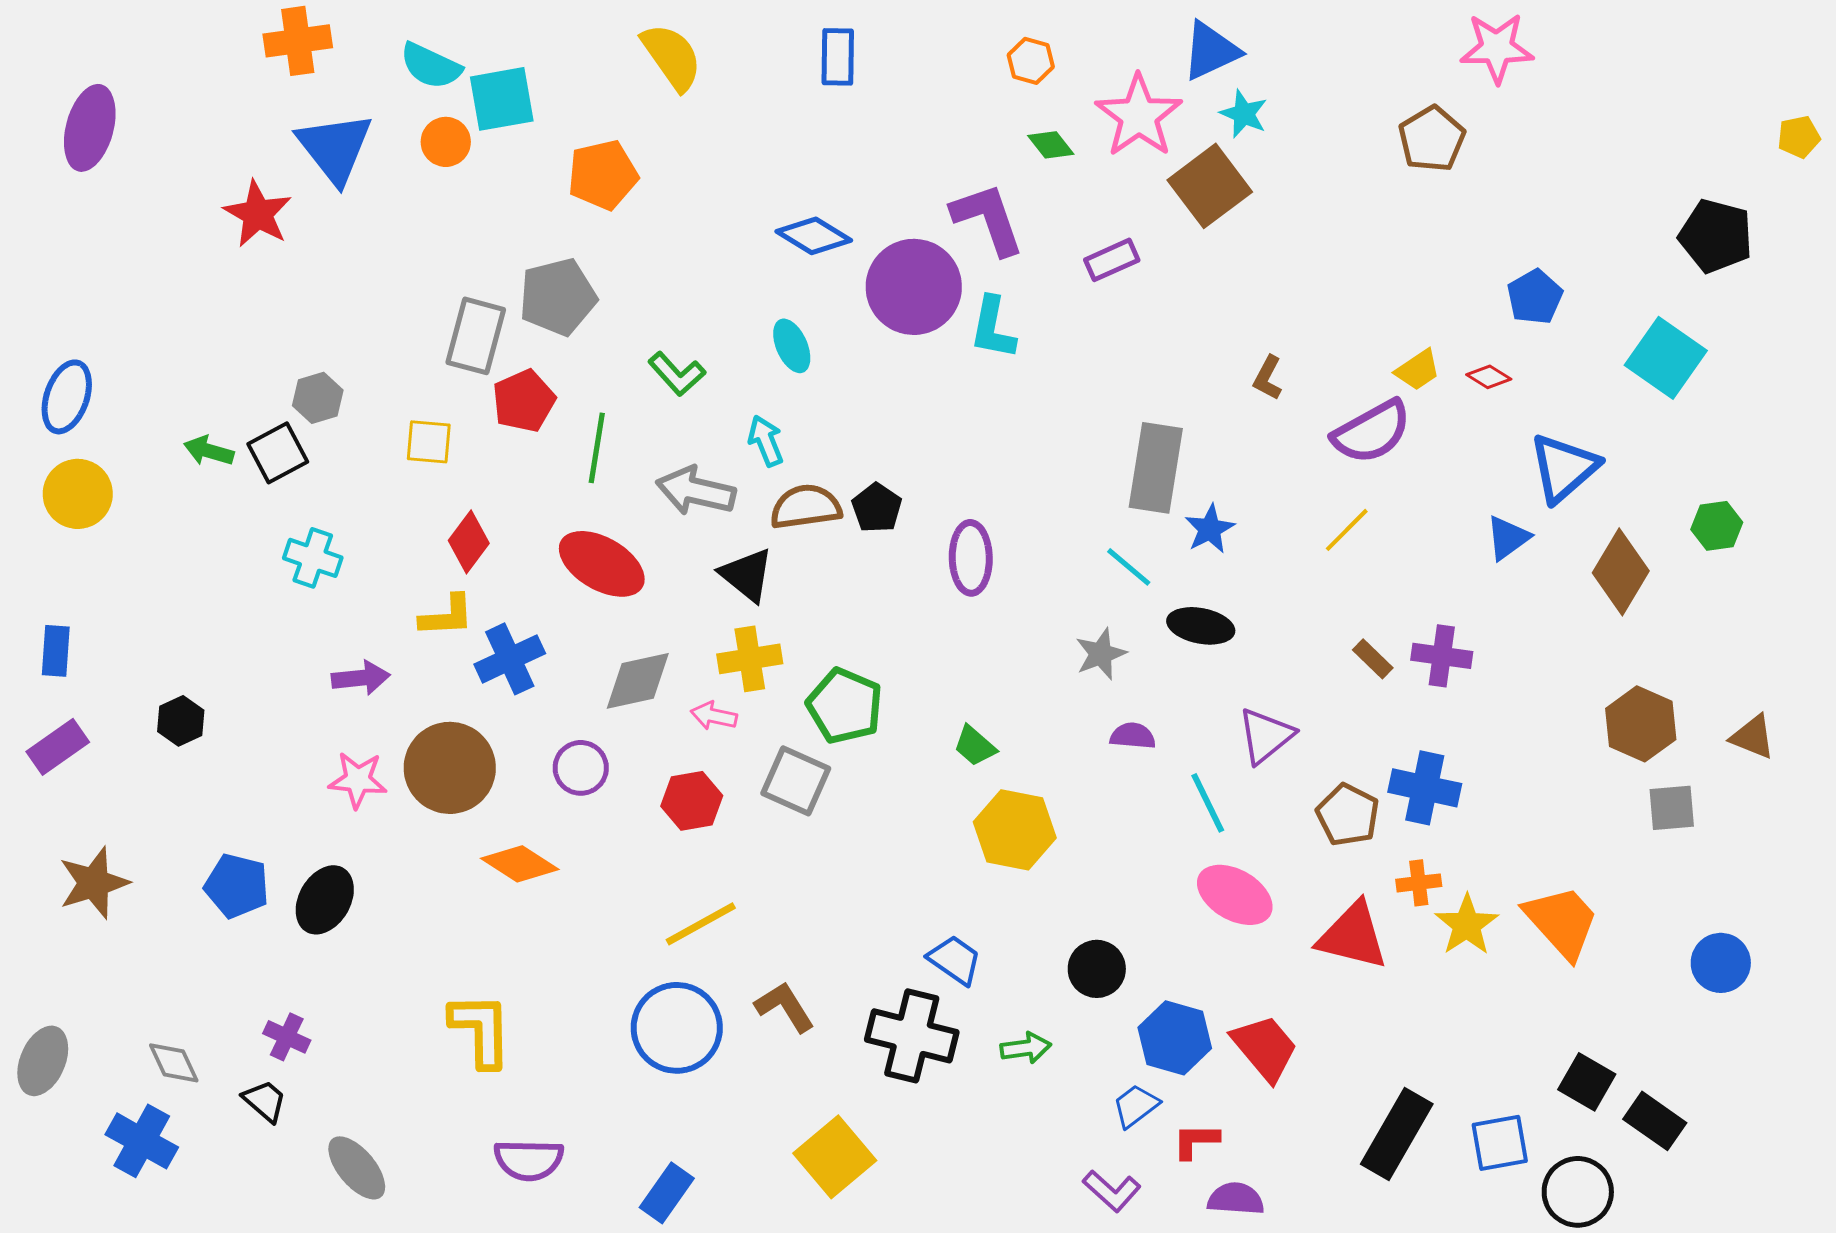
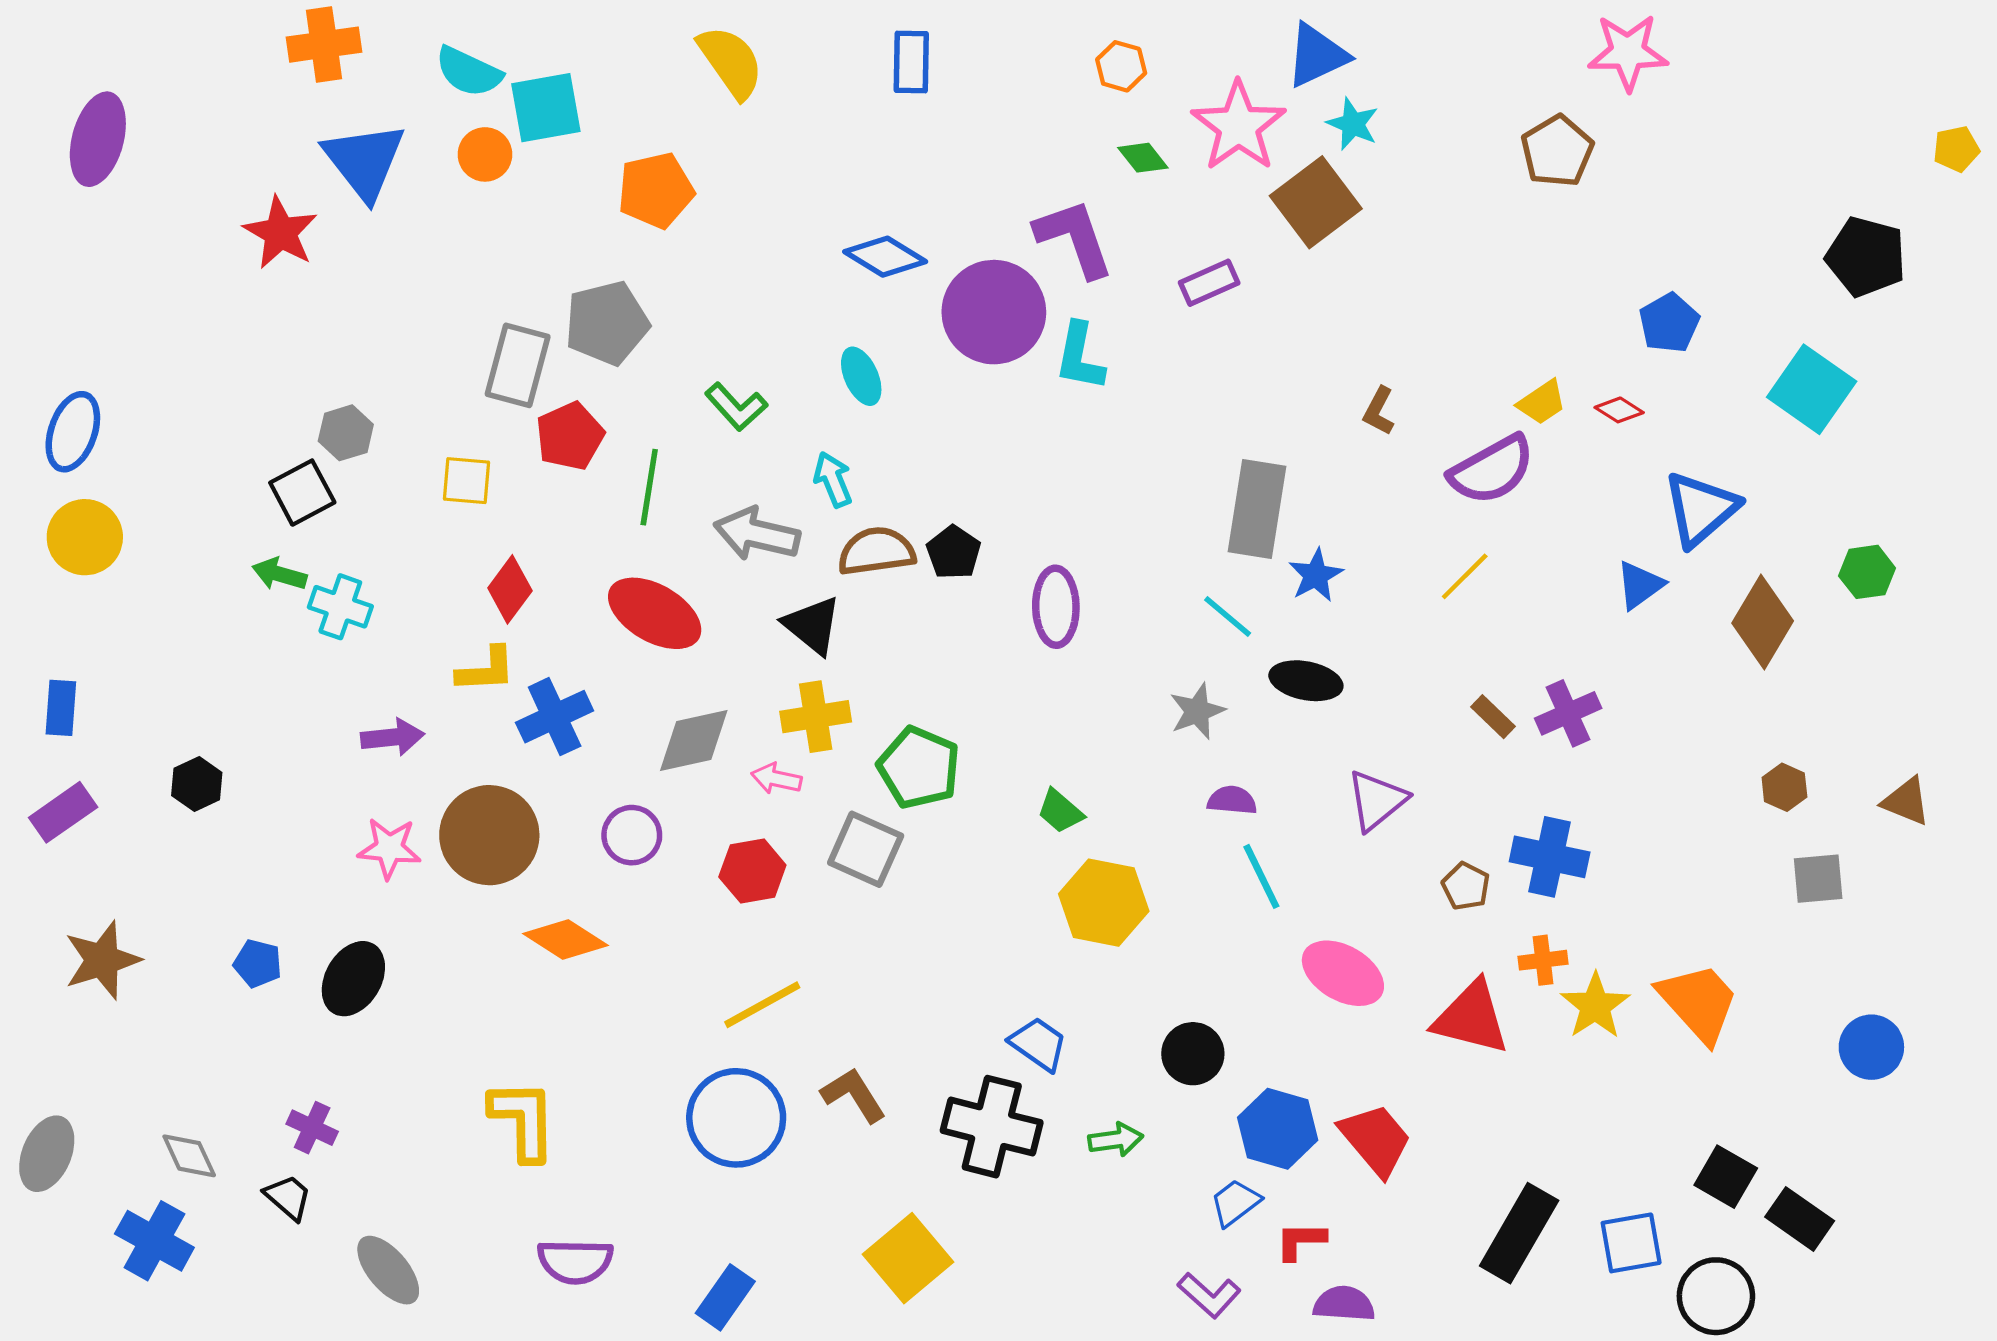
green arrow: (209, 451) -> (279, 574), moved
purple cross: (1442, 656) -> (1568, 713), turned -32
brown hexagon: (1641, 724) -> (1784, 787), size x0.6
cyan line: (1208, 803) -> (1261, 876), moved
brown pentagon: (1348, 815) -> (1466, 886), size x0.7
blue pentagon: (237, 886) -> (258, 963), size x0.7

